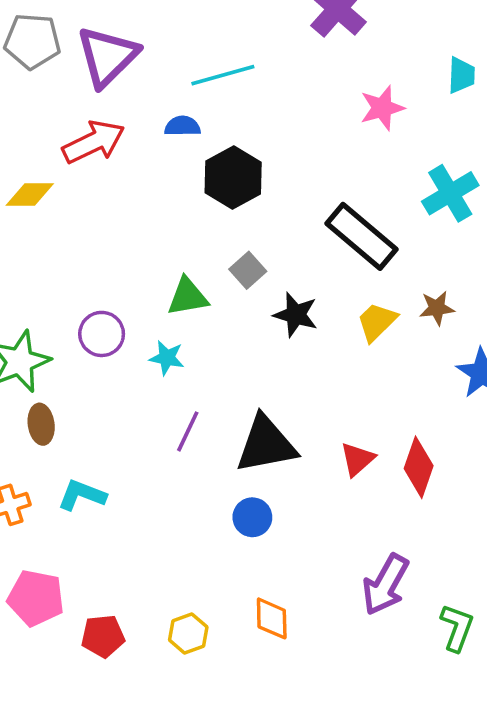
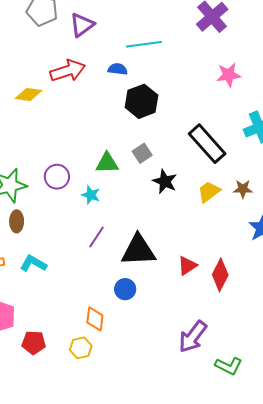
purple triangle: (107, 56) -> (82, 25), size x0.7
orange diamond: (272, 618) -> (95, 319), moved
green L-shape: (457, 628) -> (229, 366), turned 88

